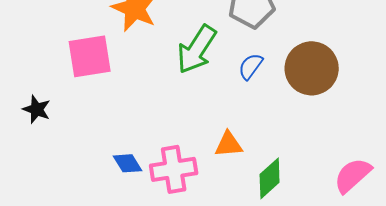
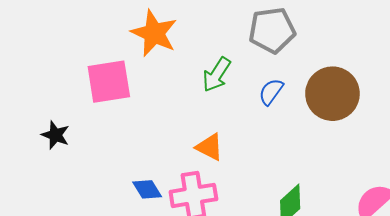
green arrow: (197, 49) -> (217, 75), size x0.7
orange triangle: (229, 144) -> (210, 147), moved, turned 32

